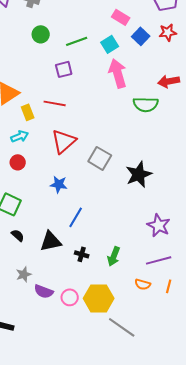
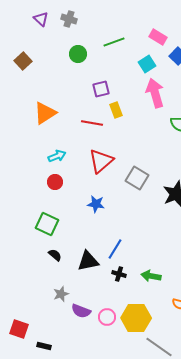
green line: (77, 41) -> (114, 42), moved
yellow rectangle: (28, 112) -> (116, 110), moved
blue line: (76, 217) -> (115, 249), moved
green arrow: (114, 256) -> (151, 276), turned 78

